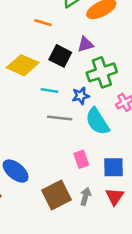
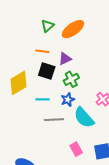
orange line: (43, 23) -> (42, 51), moved
yellow diamond: (23, 65) -> (18, 83), turned -45
green cross: (102, 72) -> (71, 79), moved, size x0.7

